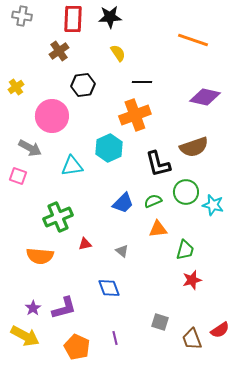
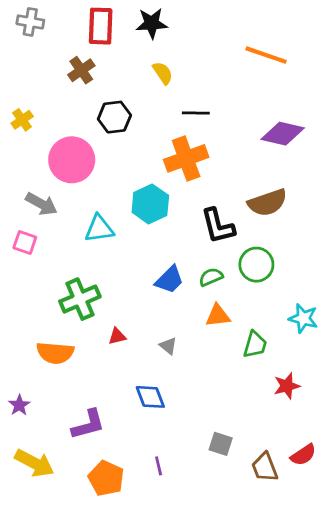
cyan star: (213, 205) -> (303, 318), moved
red star: (192, 280) -> (287, 386), moved
purple star: (33, 308) -> (19, 405), moved

